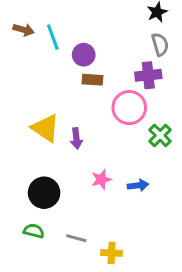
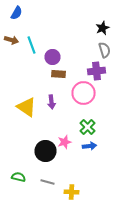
green cross: (160, 135) -> (88, 127), moved
purple arrow: (76, 138) -> (52, 102), moved
black circle: (44, 193) -> (46, 151), moved

